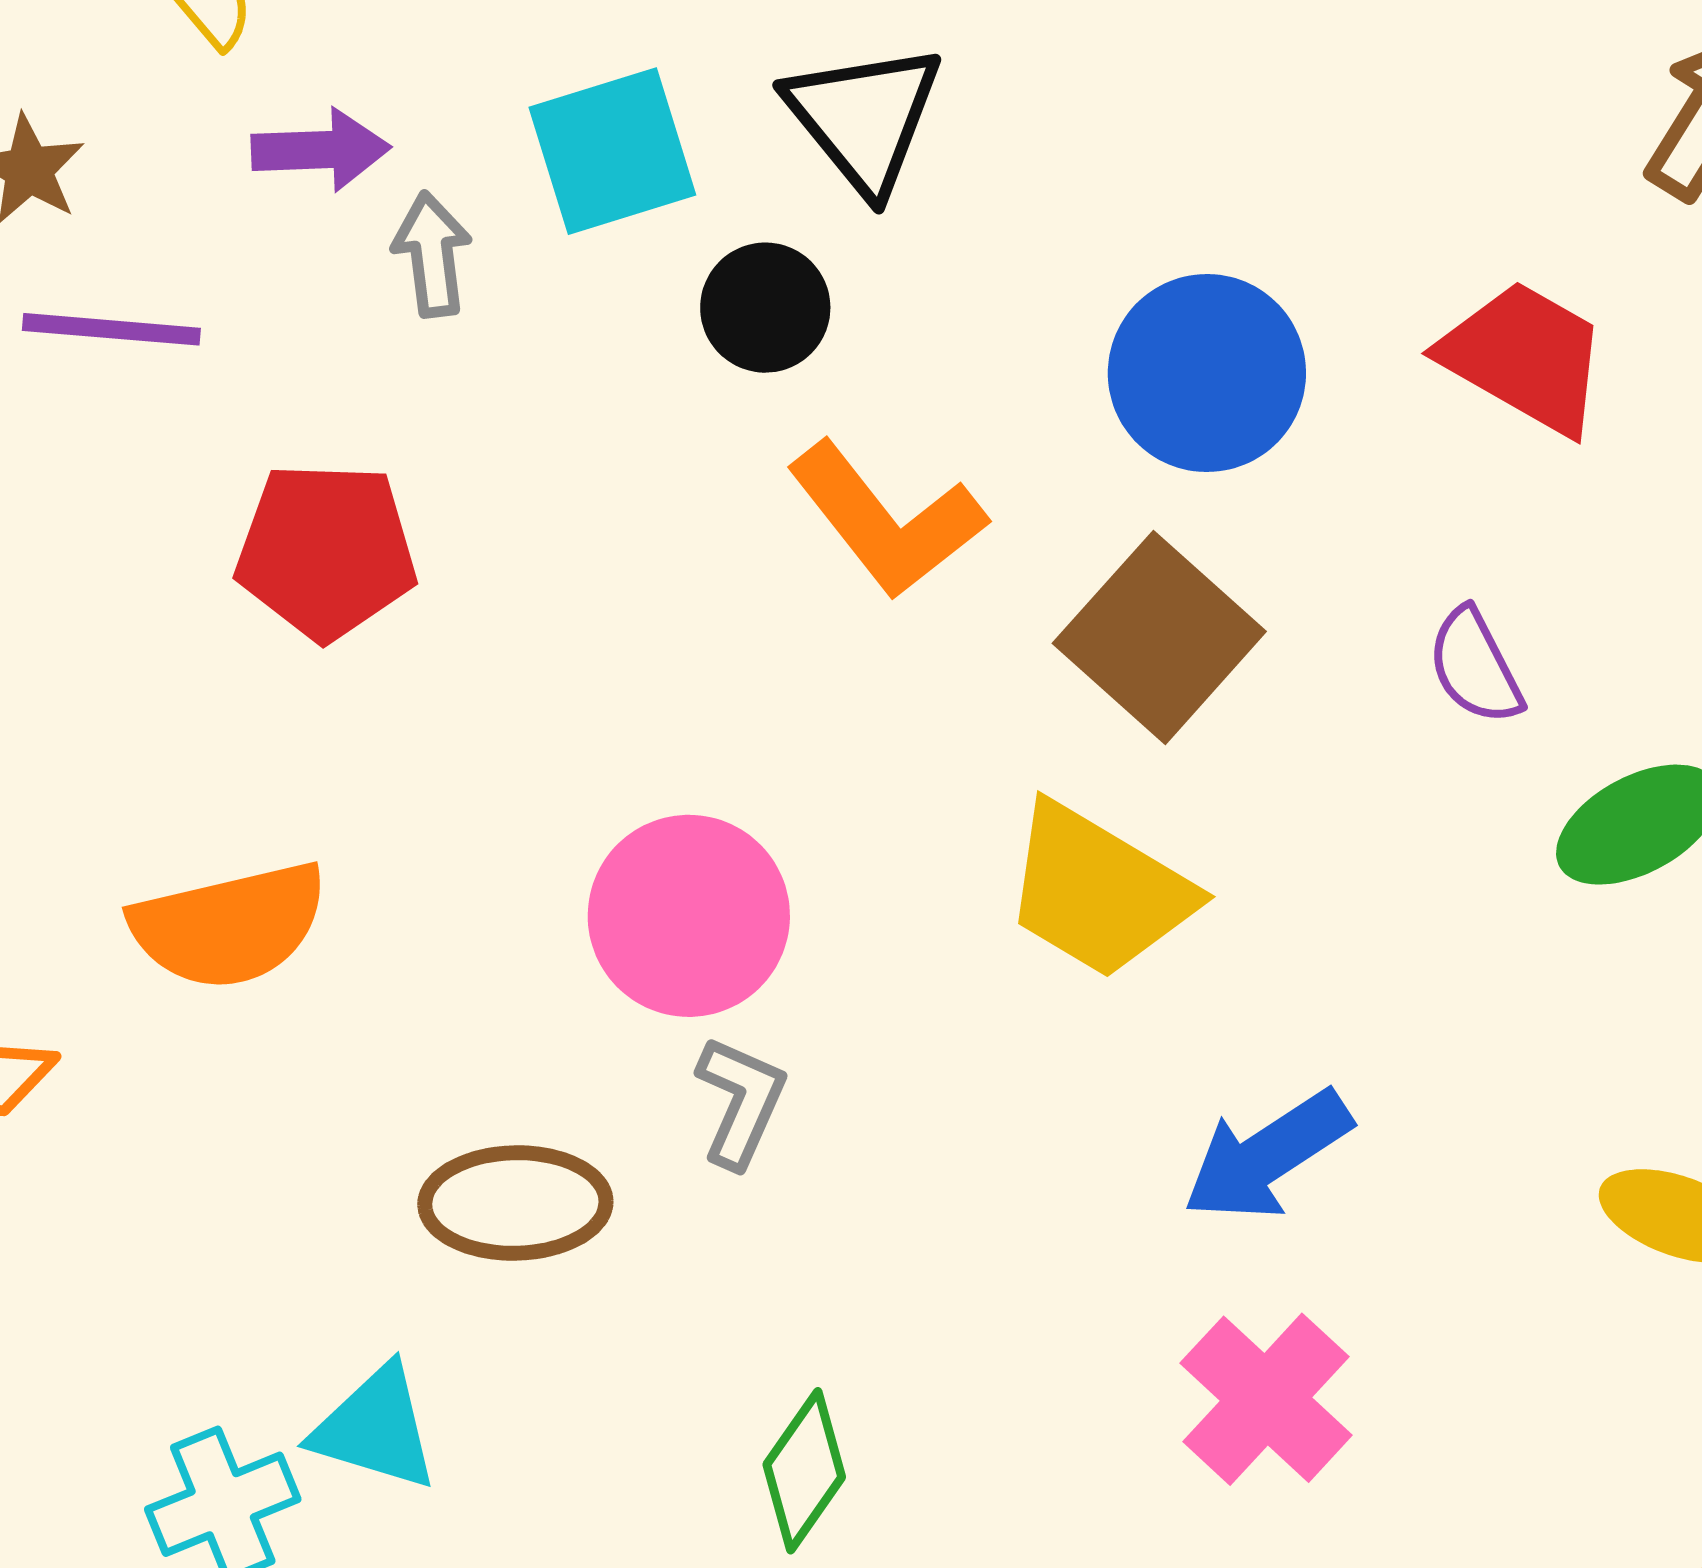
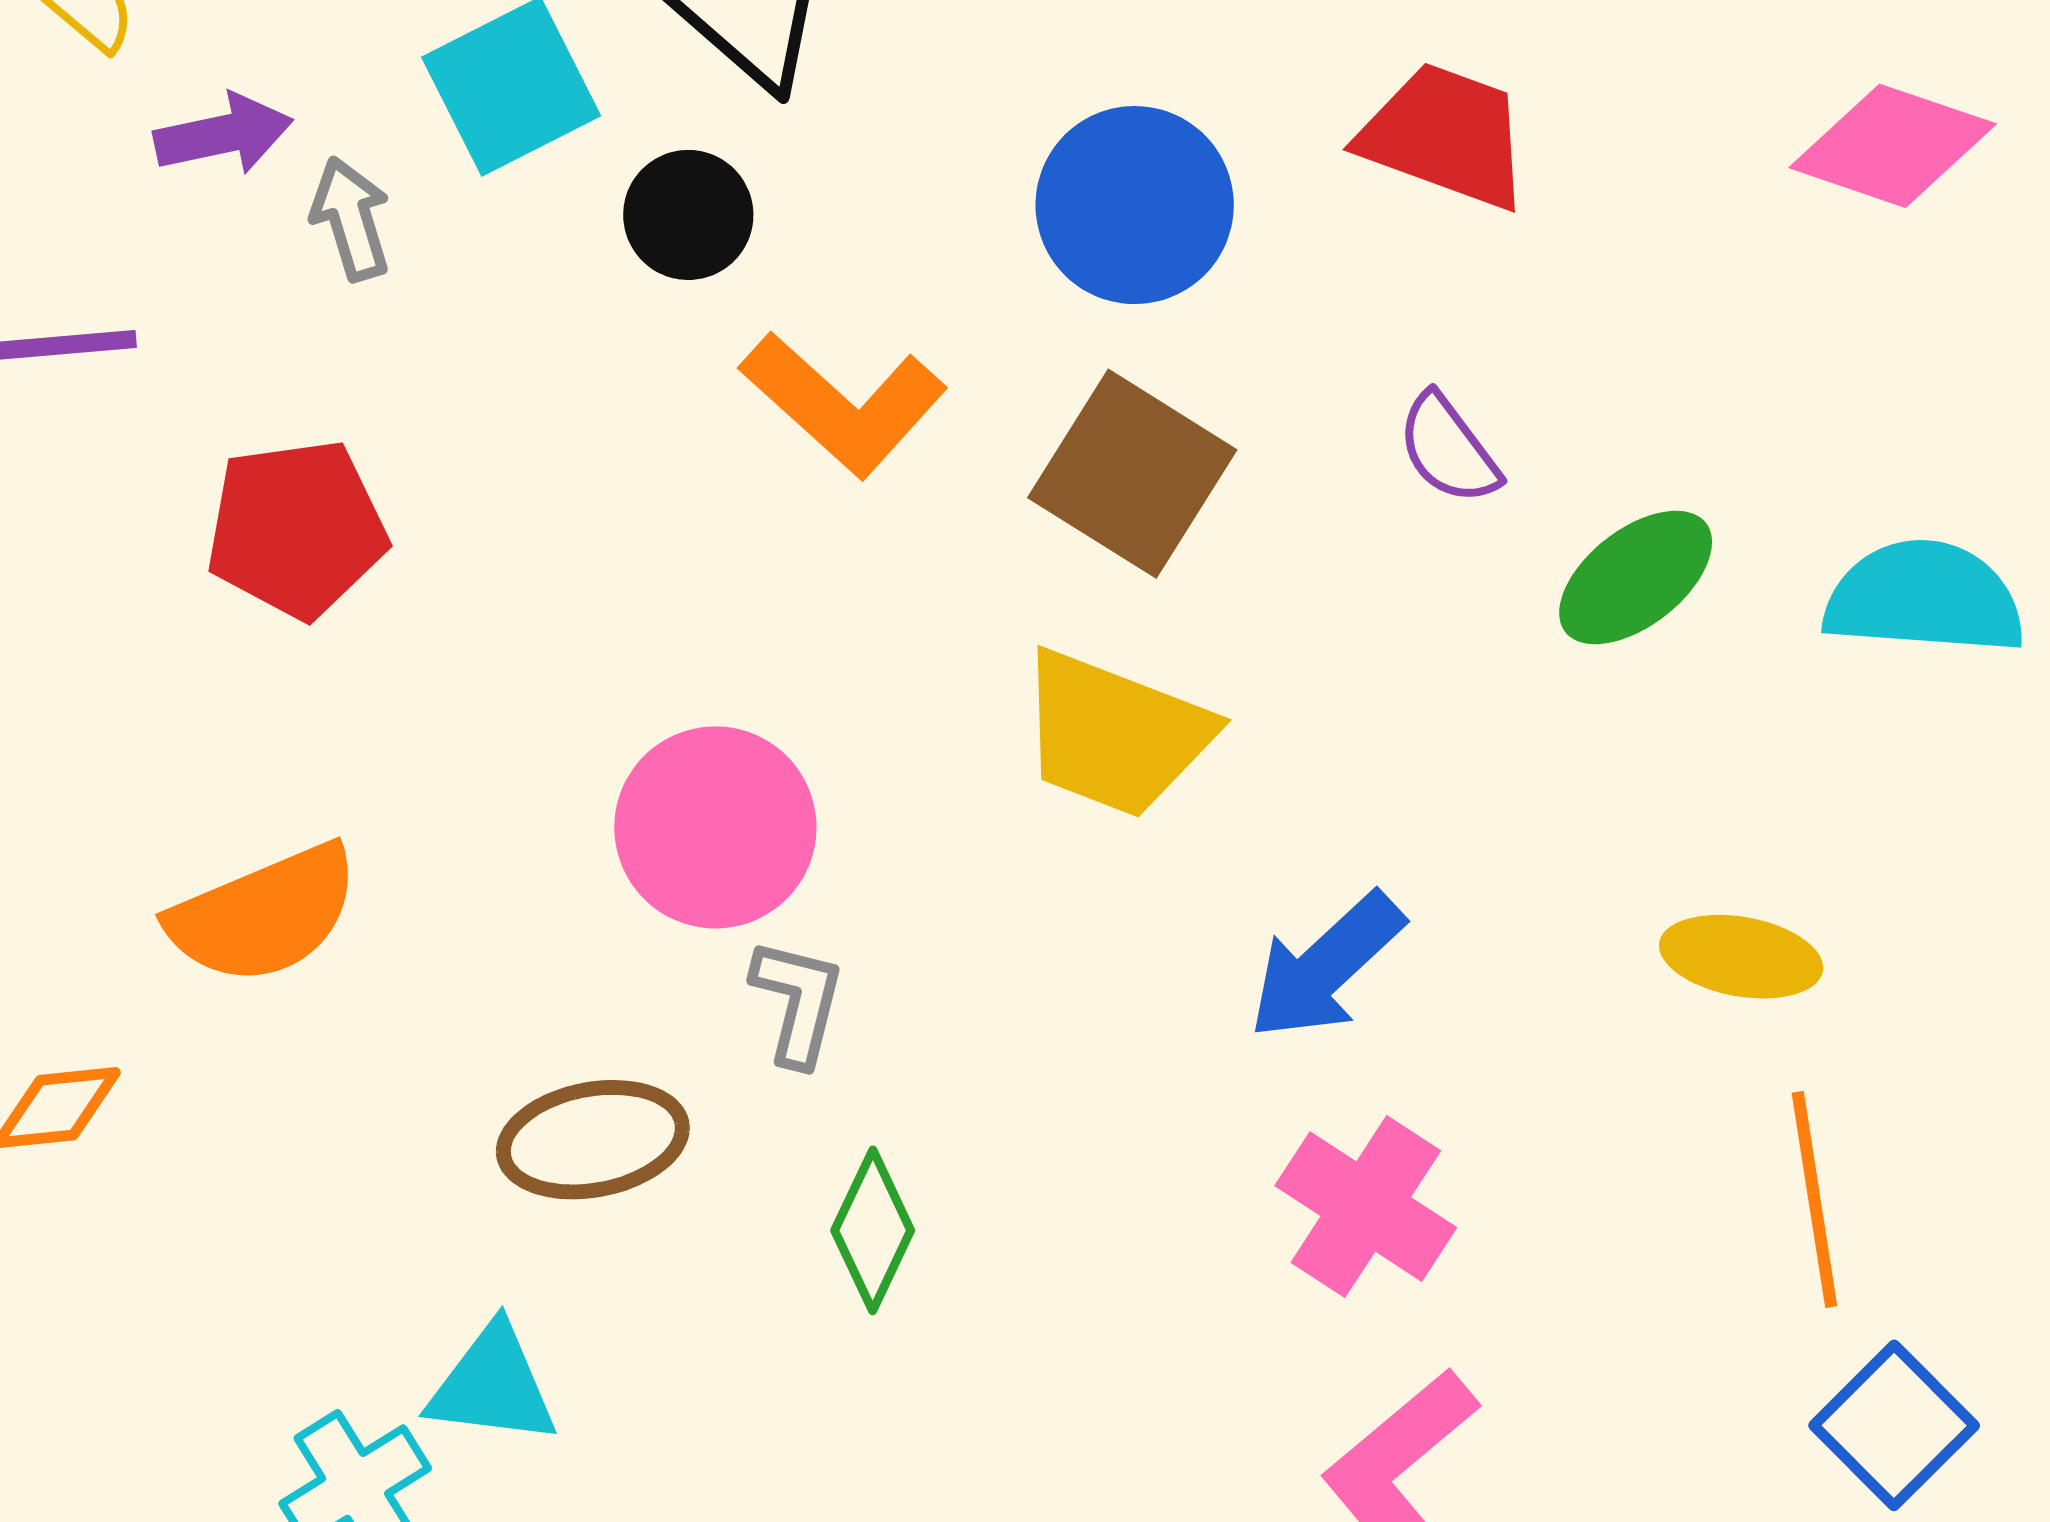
green diamond: (804, 1471) -> (873, 1230), moved

